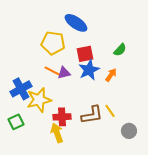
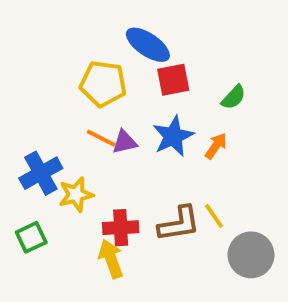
red square: (85, 54) -> (173, 80), moved
yellow star: (39, 100) -> (76, 195), size x0.7
gray circle: (129, 131) -> (251, 255), size x1.5

